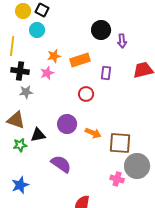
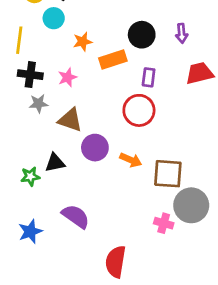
black circle: (101, 30) -> (142, 35), moved
purple arrow: (122, 41) -> (182, 33), moved
orange star: (54, 56) -> (83, 42), moved
red circle: (86, 94) -> (139, 110), moved, size x1.5
brown triangle: (16, 120) -> (70, 120), moved
purple semicircle: (61, 164) -> (76, 216), moved

